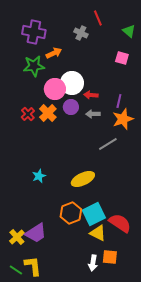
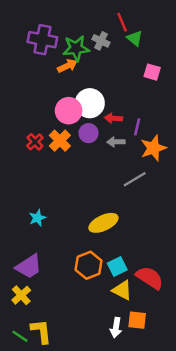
green triangle: (129, 31) -> (135, 38), moved
green star: (34, 66) -> (76, 48), moved
purple line: (119, 101) -> (137, 127), moved
cyan star: (39, 176) -> (37, 218), moved
cyan square: (94, 214) -> (117, 267), size x0.7
purple trapezoid: (36, 233) -> (29, 267), moved

